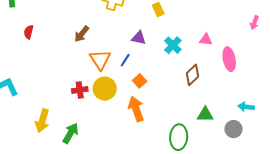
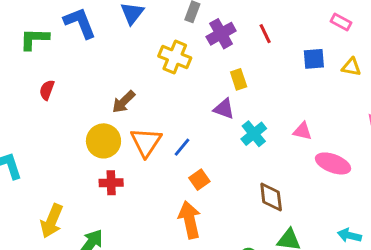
purple triangle: (139, 38) -> (224, 109), moved
pink ellipse: (229, 59) -> (333, 163), turned -65
brown diamond: (192, 75) -> (271, 197), moved, turned -60
yellow circle: (105, 89) -> (103, 141), moved

